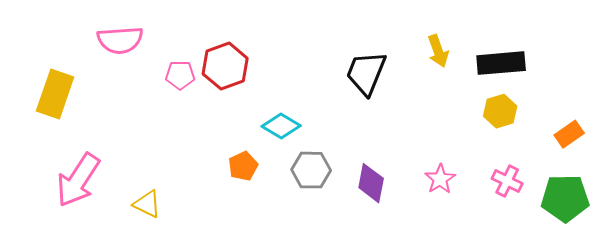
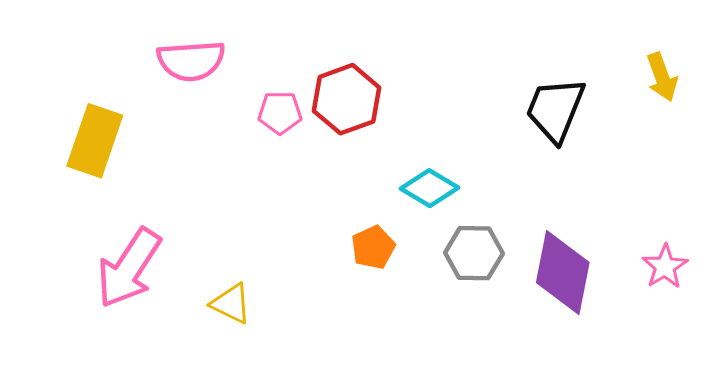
purple diamond: (371, 183) -> (563, 272), size x1.4

